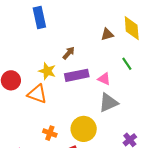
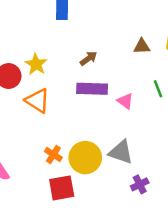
yellow star: (47, 71) -> (36, 64), moved
gray triangle: (108, 103) -> (121, 152), moved, turned 30
orange cross: (50, 133) -> (53, 154), moved

